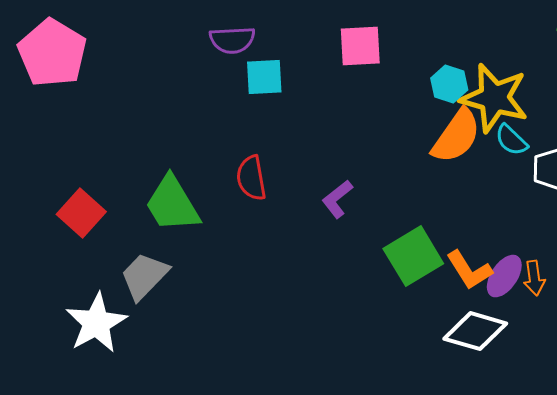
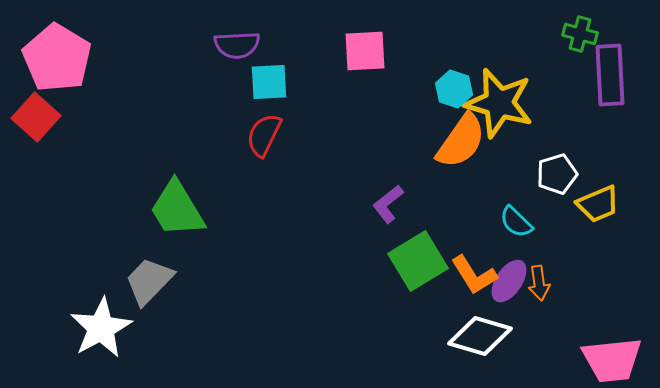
cyan semicircle: (511, 140) -> (516, 222), moved
red semicircle: (251, 178) -> (264, 135), moved, turned 36
purple L-shape: (337, 199) -> (388, 204), moved
red square: (81, 213) -> (36, 117), moved

